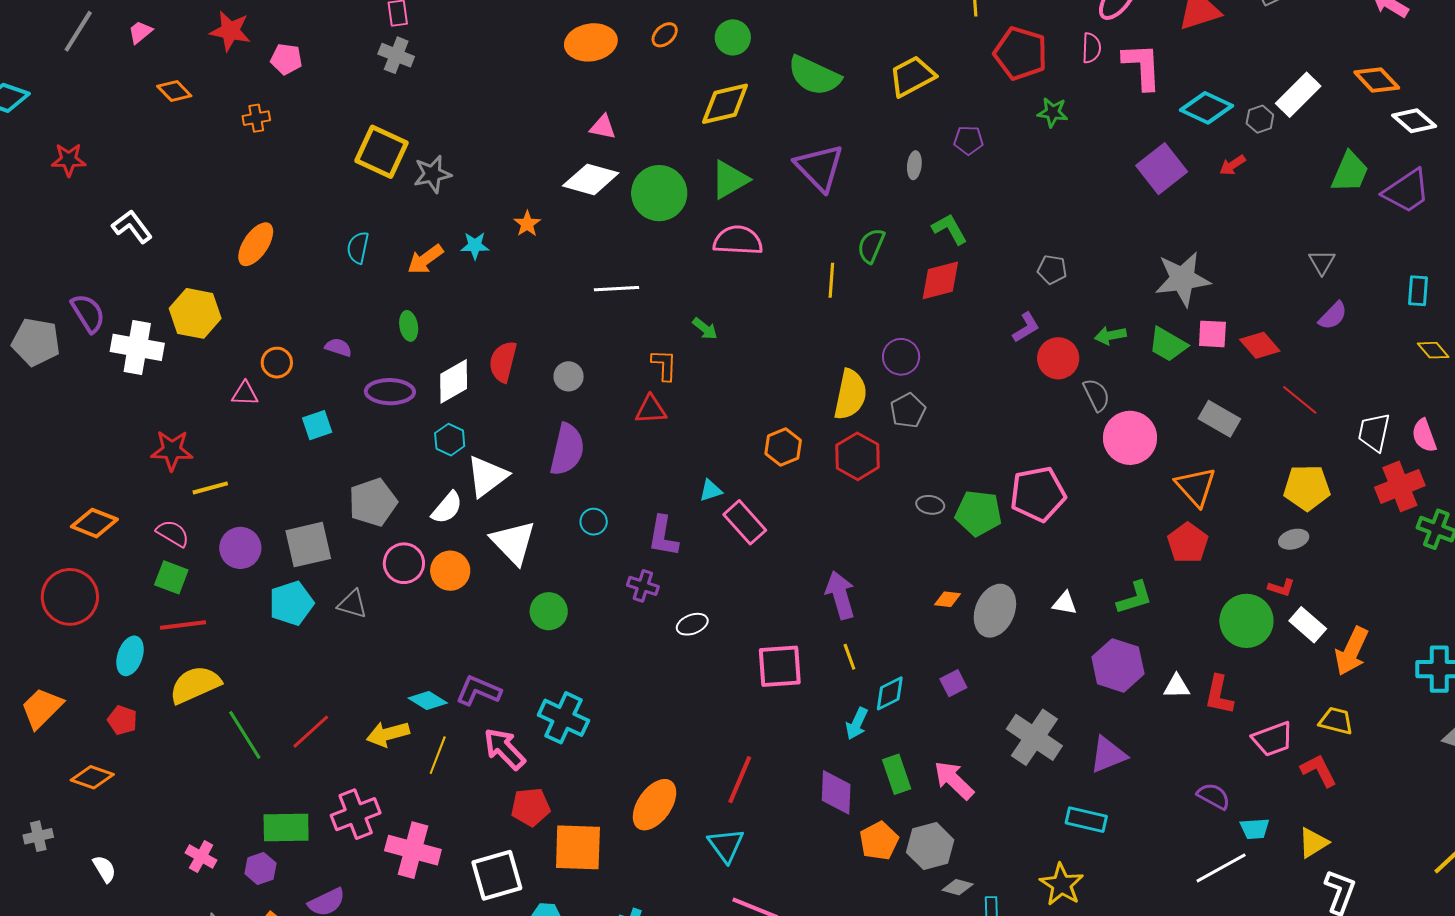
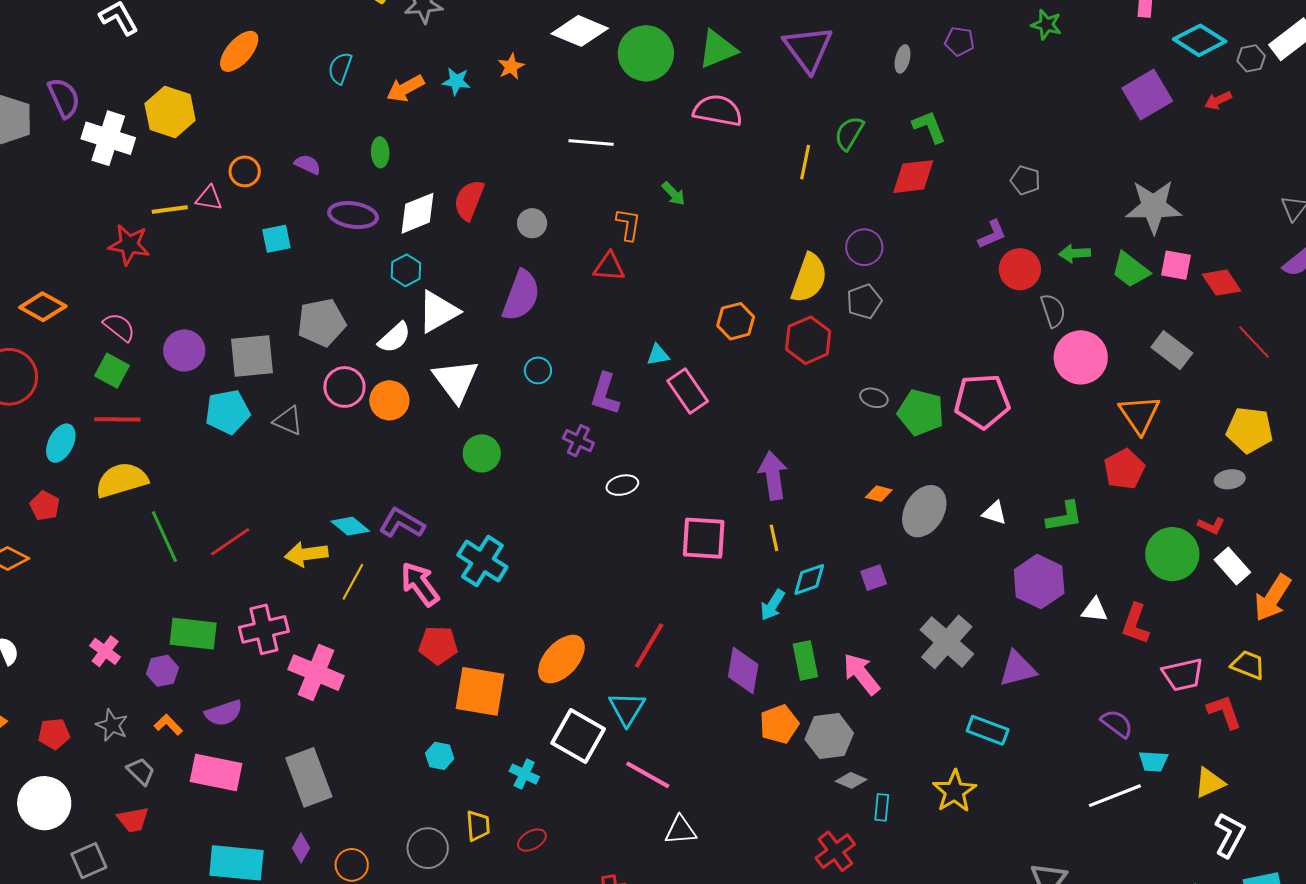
yellow line: (210, 488) -> (170, 209), moved
white square: (497, 875) -> (578, 736), moved, turned 38

